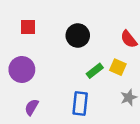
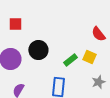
black circle: (78, 35) -> (38, 50), moved

